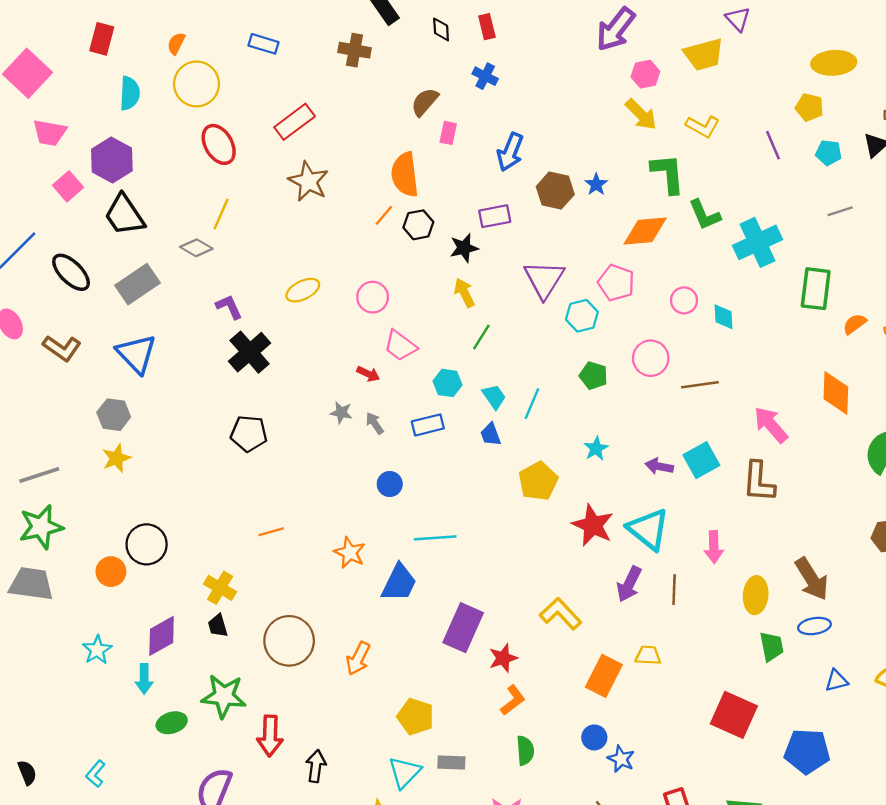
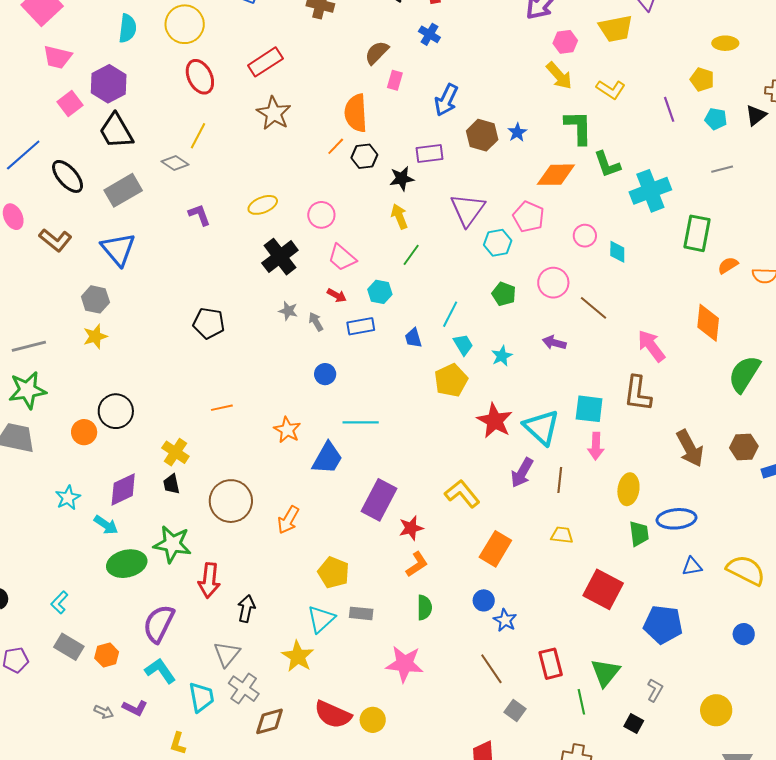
yellow ellipse: (834, 63) -> (725, 43), size x0.7
black cross: (250, 352) -> (280, 257), moved
red arrow: (368, 374) -> (337, 295), moved
brown line: (700, 385) -> (593, 308), turned 44
cyan trapezoid: (494, 397) -> (463, 345), moved
cyan square: (701, 460) -> (589, 409), moved, turned 32
purple arrow: (659, 466) -> (554, 343), moved
brown arrow: (812, 579) -> (690, 448), moved
blue ellipse: (814, 626) -> (677, 519), size x1.4
yellow trapezoid: (648, 655) -> (562, 535), moved
cyan arrow: (144, 679) -> (106, 525), turned -60
green ellipse: (172, 723) -> (127, 564), size x1.5

